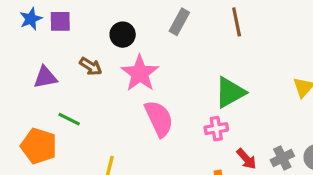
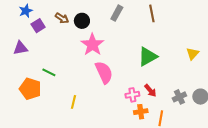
purple square: (60, 21) -> (38, 26), moved, turned -32
brown arrow: (91, 66) -> (62, 18), moved
purple triangle: (45, 77) -> (20, 48), moved
pink cross: (216, 129) -> (132, 95), moved
red arrow: (246, 159) -> (150, 90), moved

